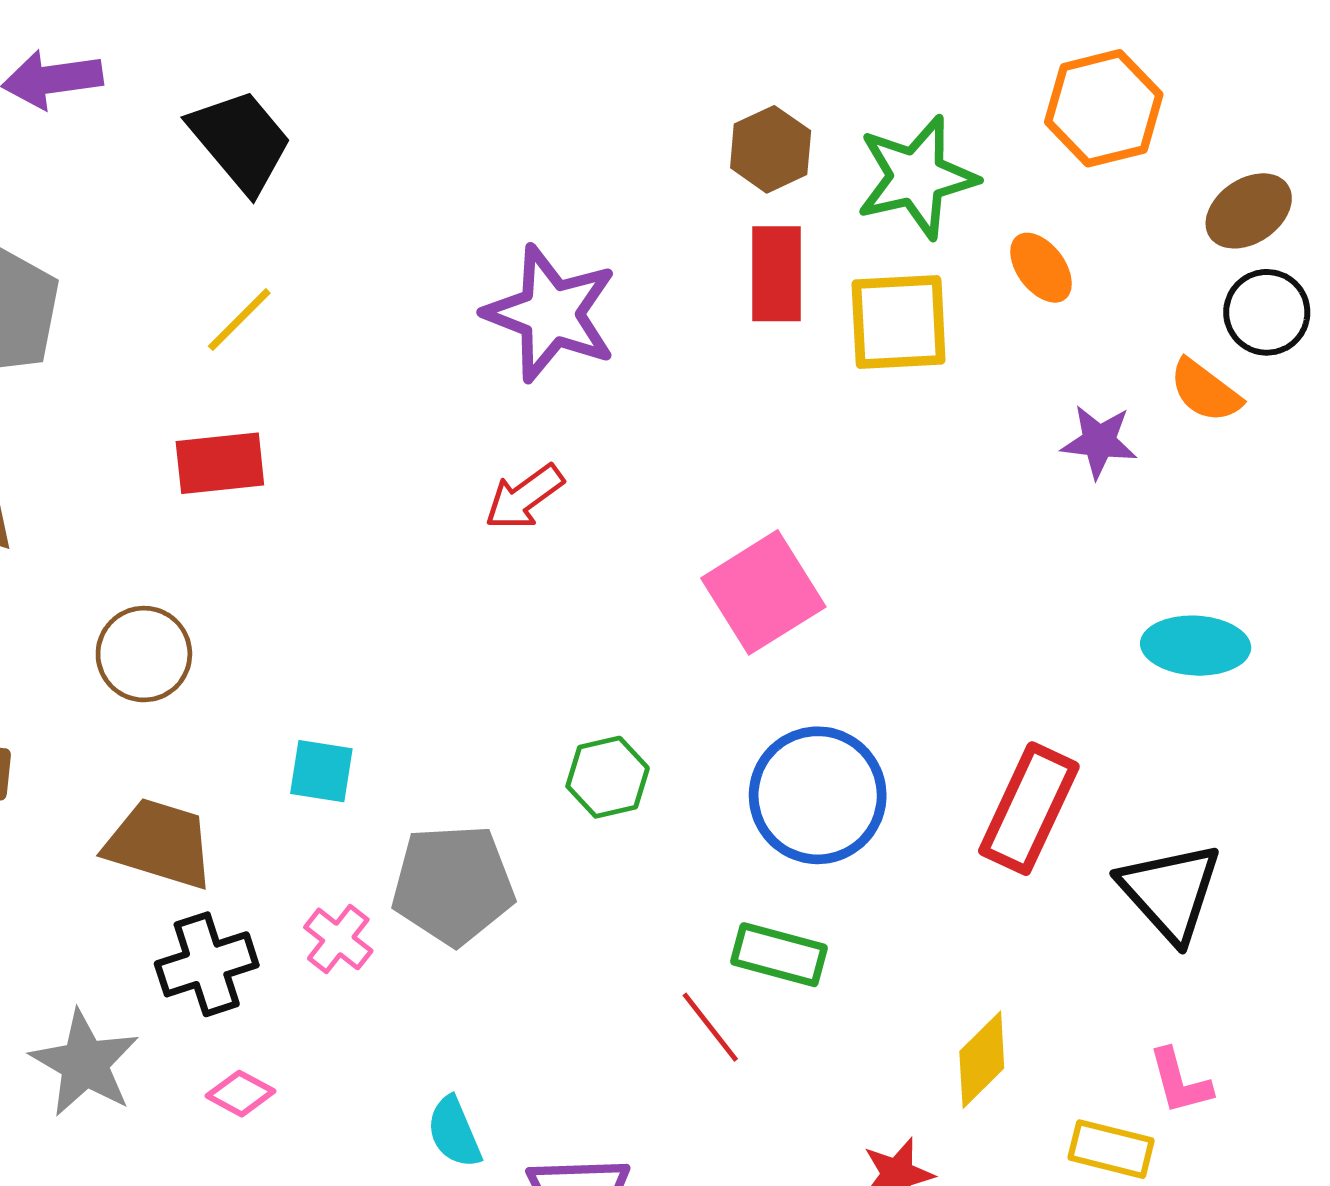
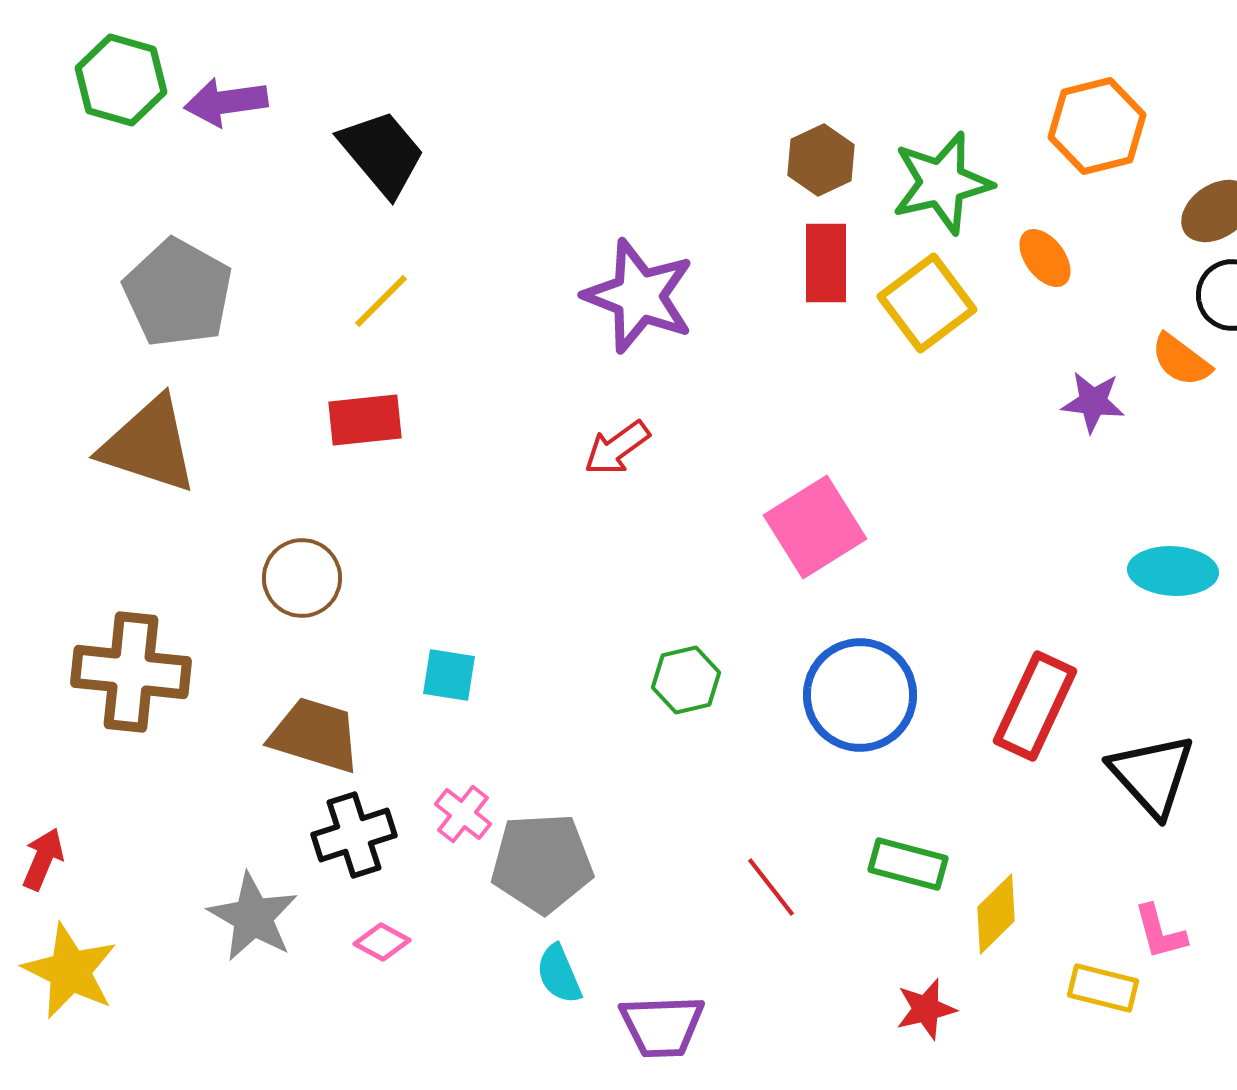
yellow square: (899, 322) -> (927, 303), turned -34
gray pentagon: (453, 885) -> (542, 863), moved
green rectangle: (779, 955) -> (908, 864), moved

